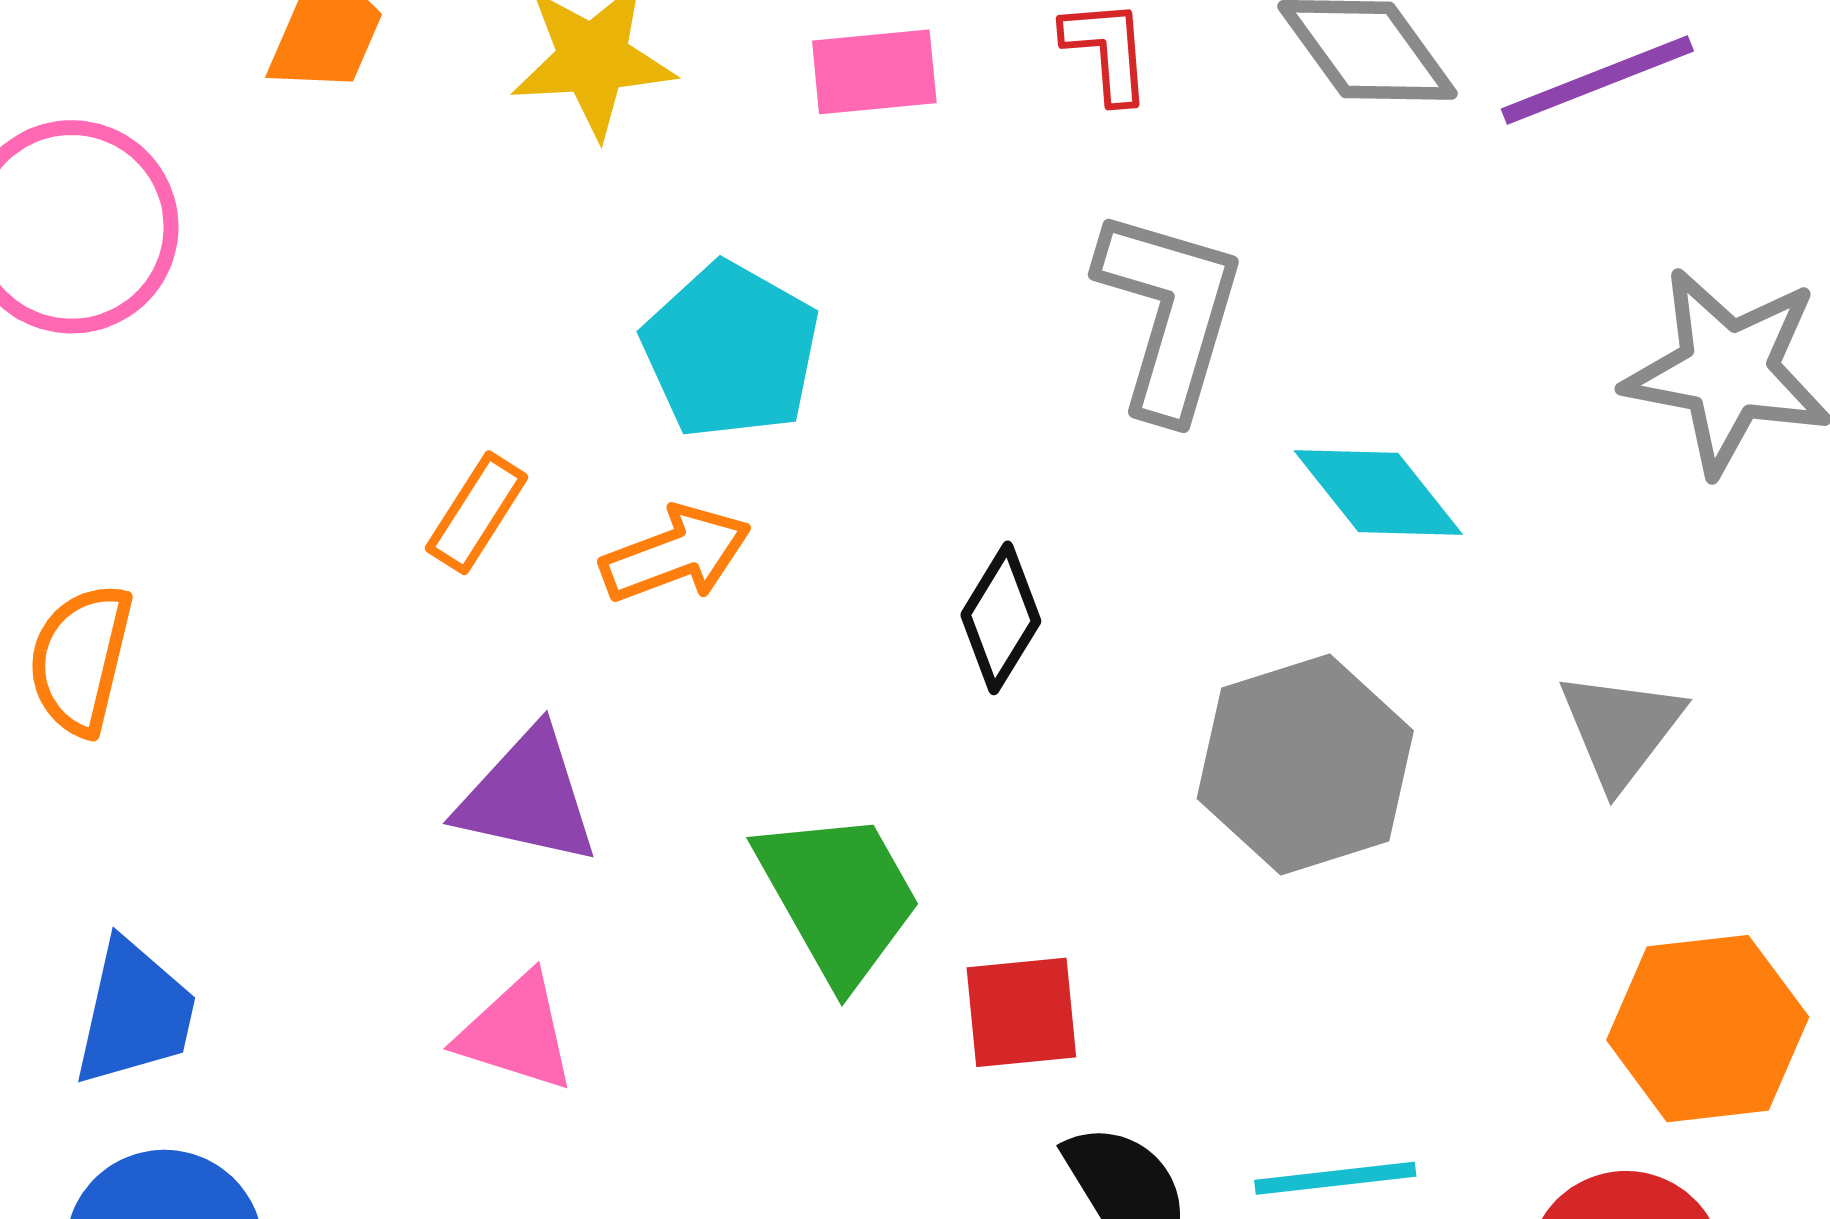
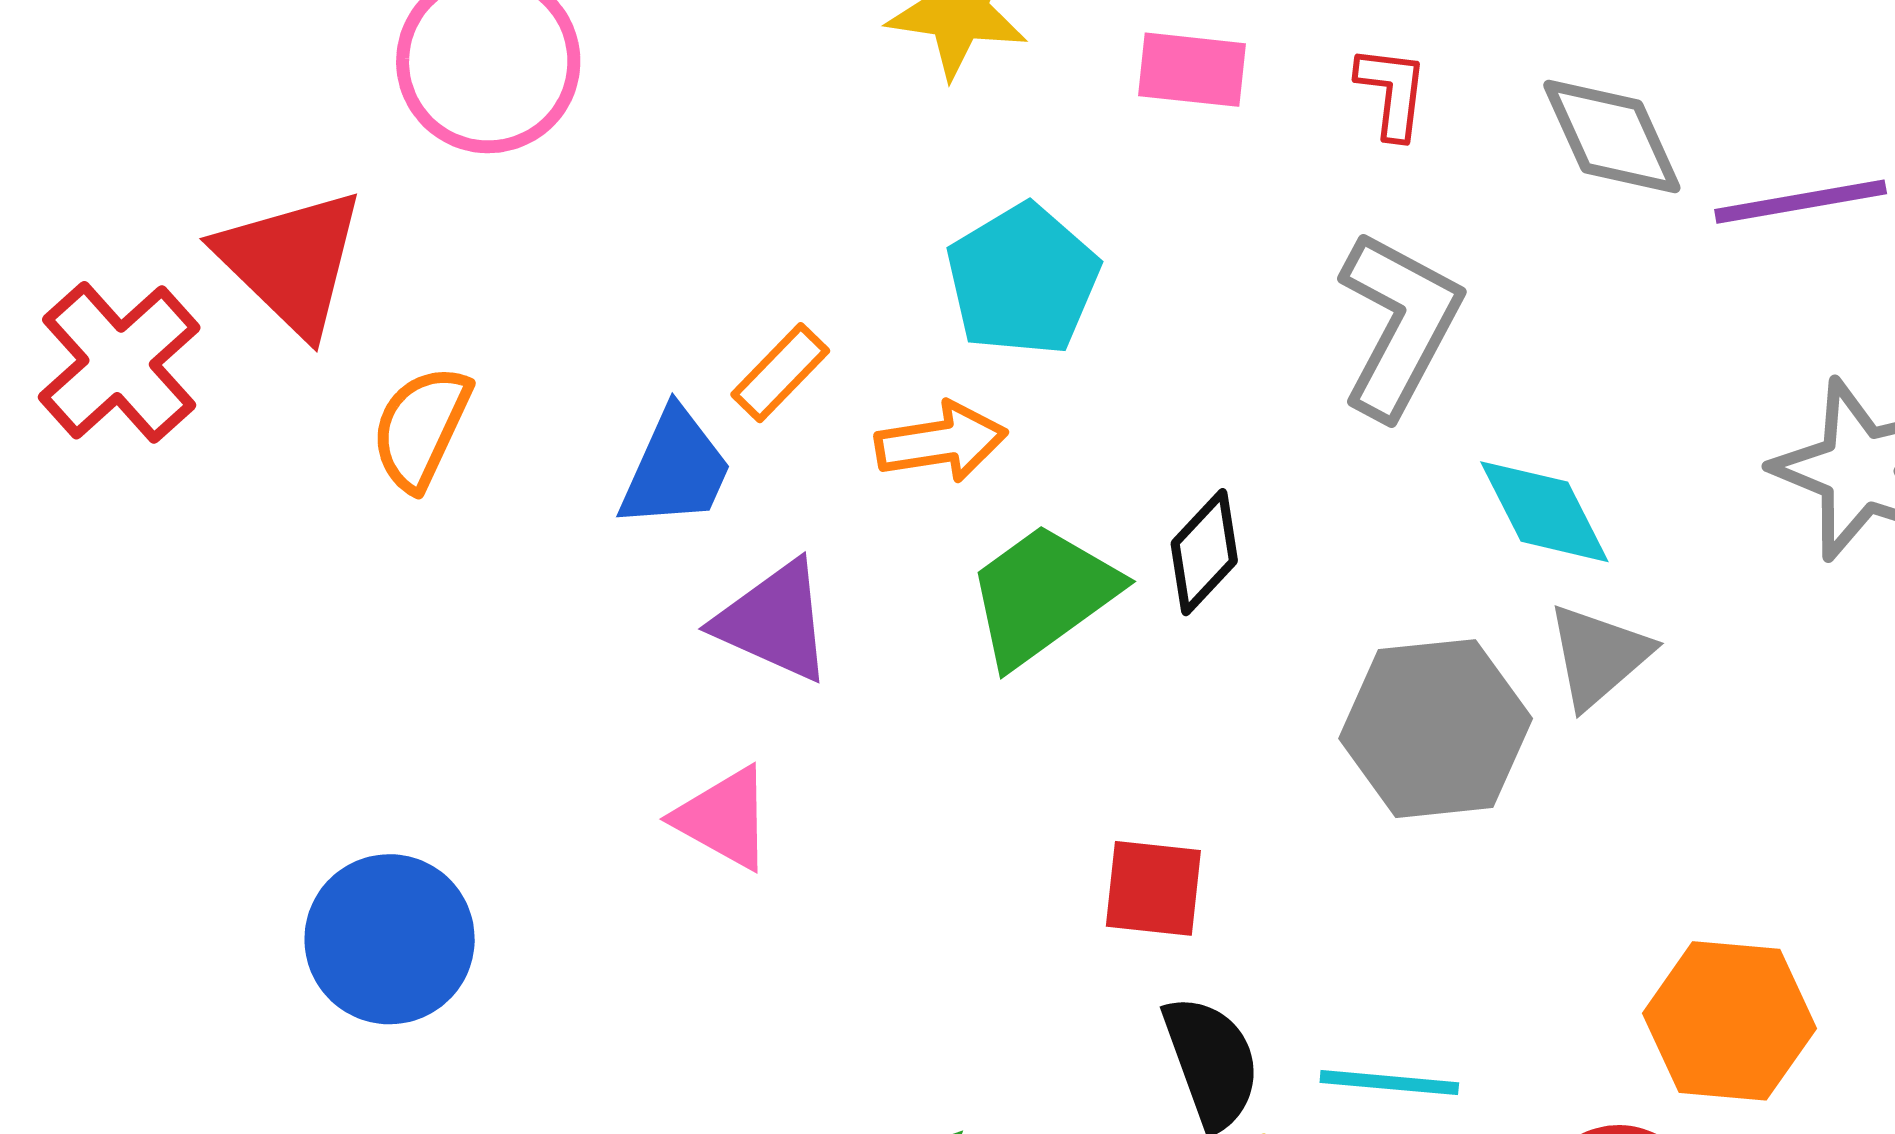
gray triangle: (1621, 729) -> (1599, 656), moved
green trapezoid: (839, 897) -> (1043, 595), moved, turned -108
blue trapezoid: (135, 1013) -> (676, 469), moved

